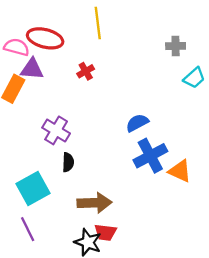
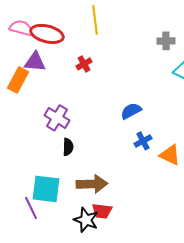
pink semicircle: (17, 47) -> (21, 28), moved
blue cross: (150, 156) -> (143, 141), size x0.6
cyan square: (33, 189) -> (46, 189), moved, turned 36

